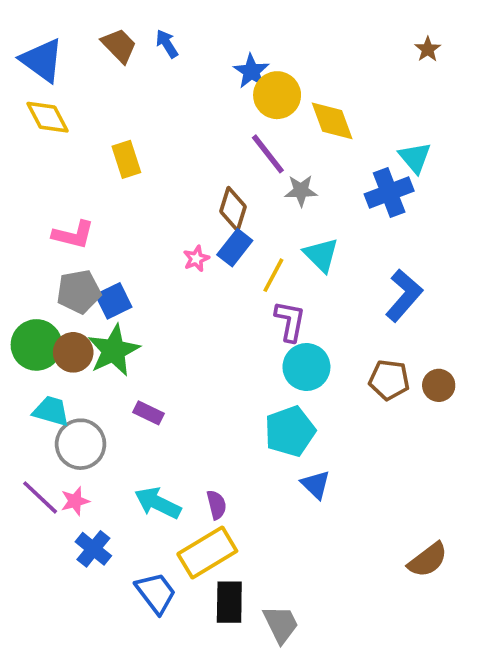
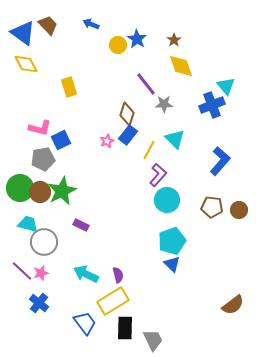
blue arrow: (167, 44) -> (91, 24), turned -35
brown trapezoid: (119, 46) -> (48, 25), moved
brown star: (428, 49) -> (174, 40), moved
yellow circle: (277, 95) -> (118, 45), moved, size x0.7
blue square: (114, 301) -> (61, 140), moved
purple L-shape: (290, 321) -> (158, 175), turned 30
cyan pentagon: (290, 431) -> (172, 241), moved
blue cross: (93, 549) -> (39, 303), moved

